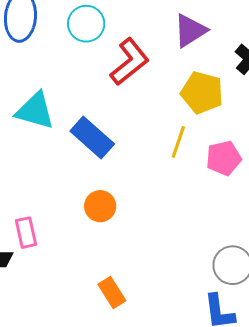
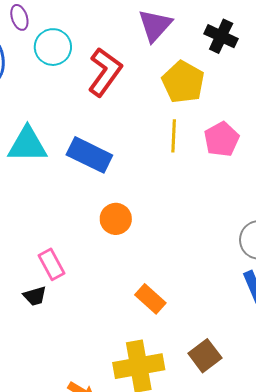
yellow pentagon: (202, 93) -> (183, 82), turned 30

